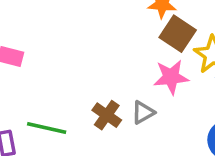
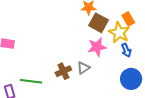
brown cross: (107, 115) -> (63, 71), turned 35

